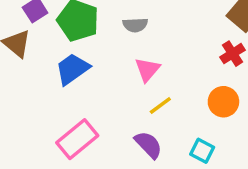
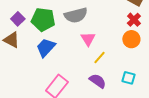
gray semicircle: (135, 25) -> (76, 15), size x1.6
orange circle: (223, 102) -> (131, 39), moved

